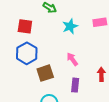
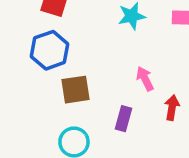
pink arrow: (72, 59) -> (145, 79), moved

